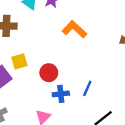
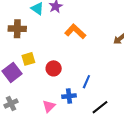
blue cross: (61, 94) -> (69, 96), moved

